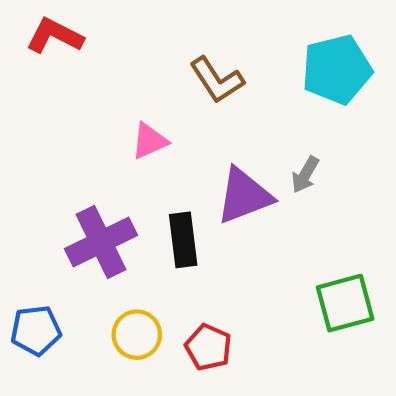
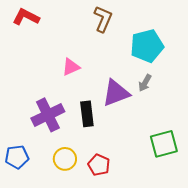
cyan pentagon: (337, 69) -> (147, 46), moved
brown L-shape: (217, 80) -> (103, 19), moved, turned -124

